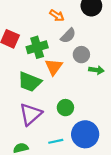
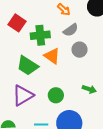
orange triangle: (54, 67) -> (52, 56), turned -42
green arrow: (96, 70) -> (89, 89), moved

